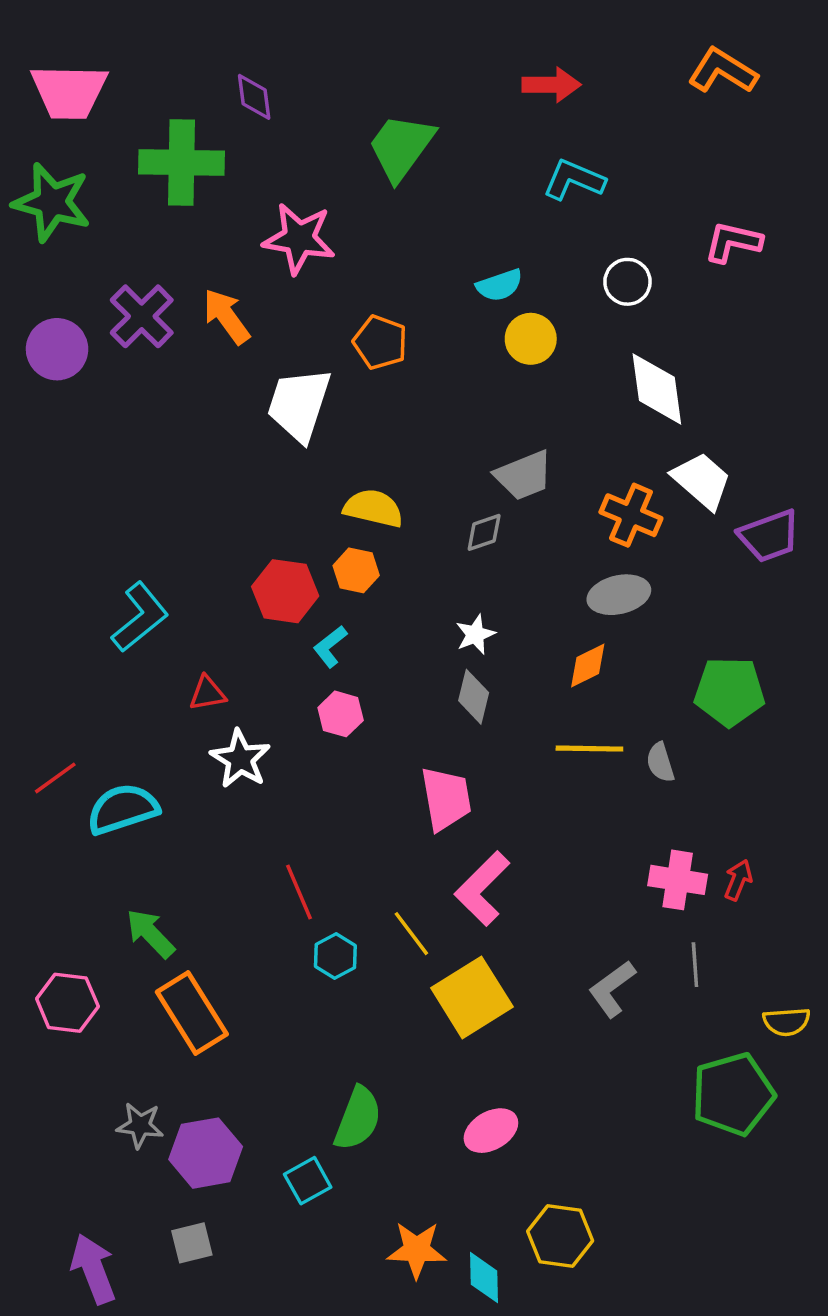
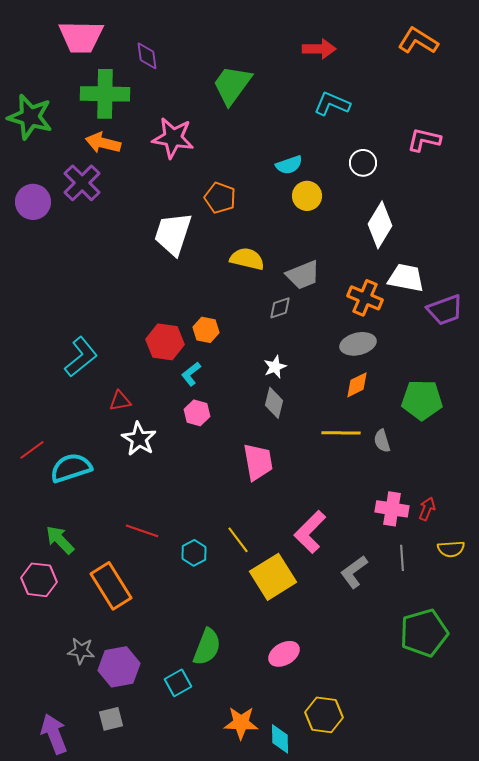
pink trapezoid: (69, 92) -> (81, 37), moved
orange arrow: (226, 316) -> (103, 143), moved, turned -40
white diamond: (657, 389) -> (380, 225), turned 39
white trapezoid: (702, 481) -> (406, 278), turned -30
yellow semicircle: (373, 508) -> (247, 259), moved
orange diamond: (588, 666) -> (357, 385), moved
pink L-shape: (482, 889) -> (310, 532), moved
red line: (299, 892) -> (142, 531), moved, turned -48
green arrow: (150, 934) -> (60, 540), moved
yellow semicircle: (787, 1022) -> (451, 549), moved

